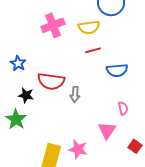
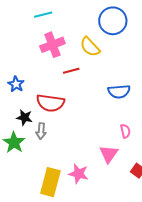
yellow semicircle: (89, 27) -> (90, 47), turned 55
red line: (93, 50) -> (71, 71), moved
gray arrow: (75, 94) -> (41, 131), moved

